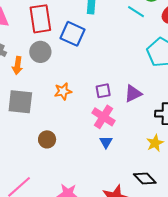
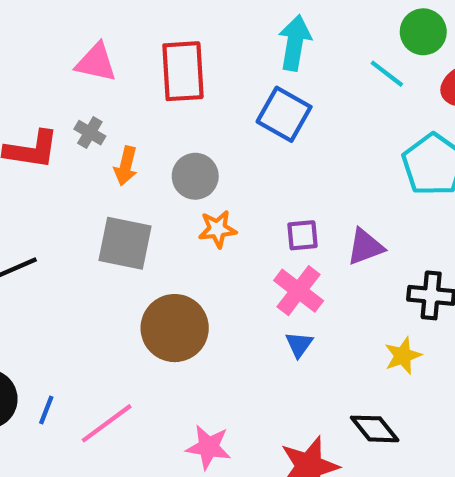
blue square: (73, 34) -> (284, 114), moved
gray circle: (40, 52) -> (195, 176), moved
brown circle: (47, 139) -> (175, 328), size x1.8

